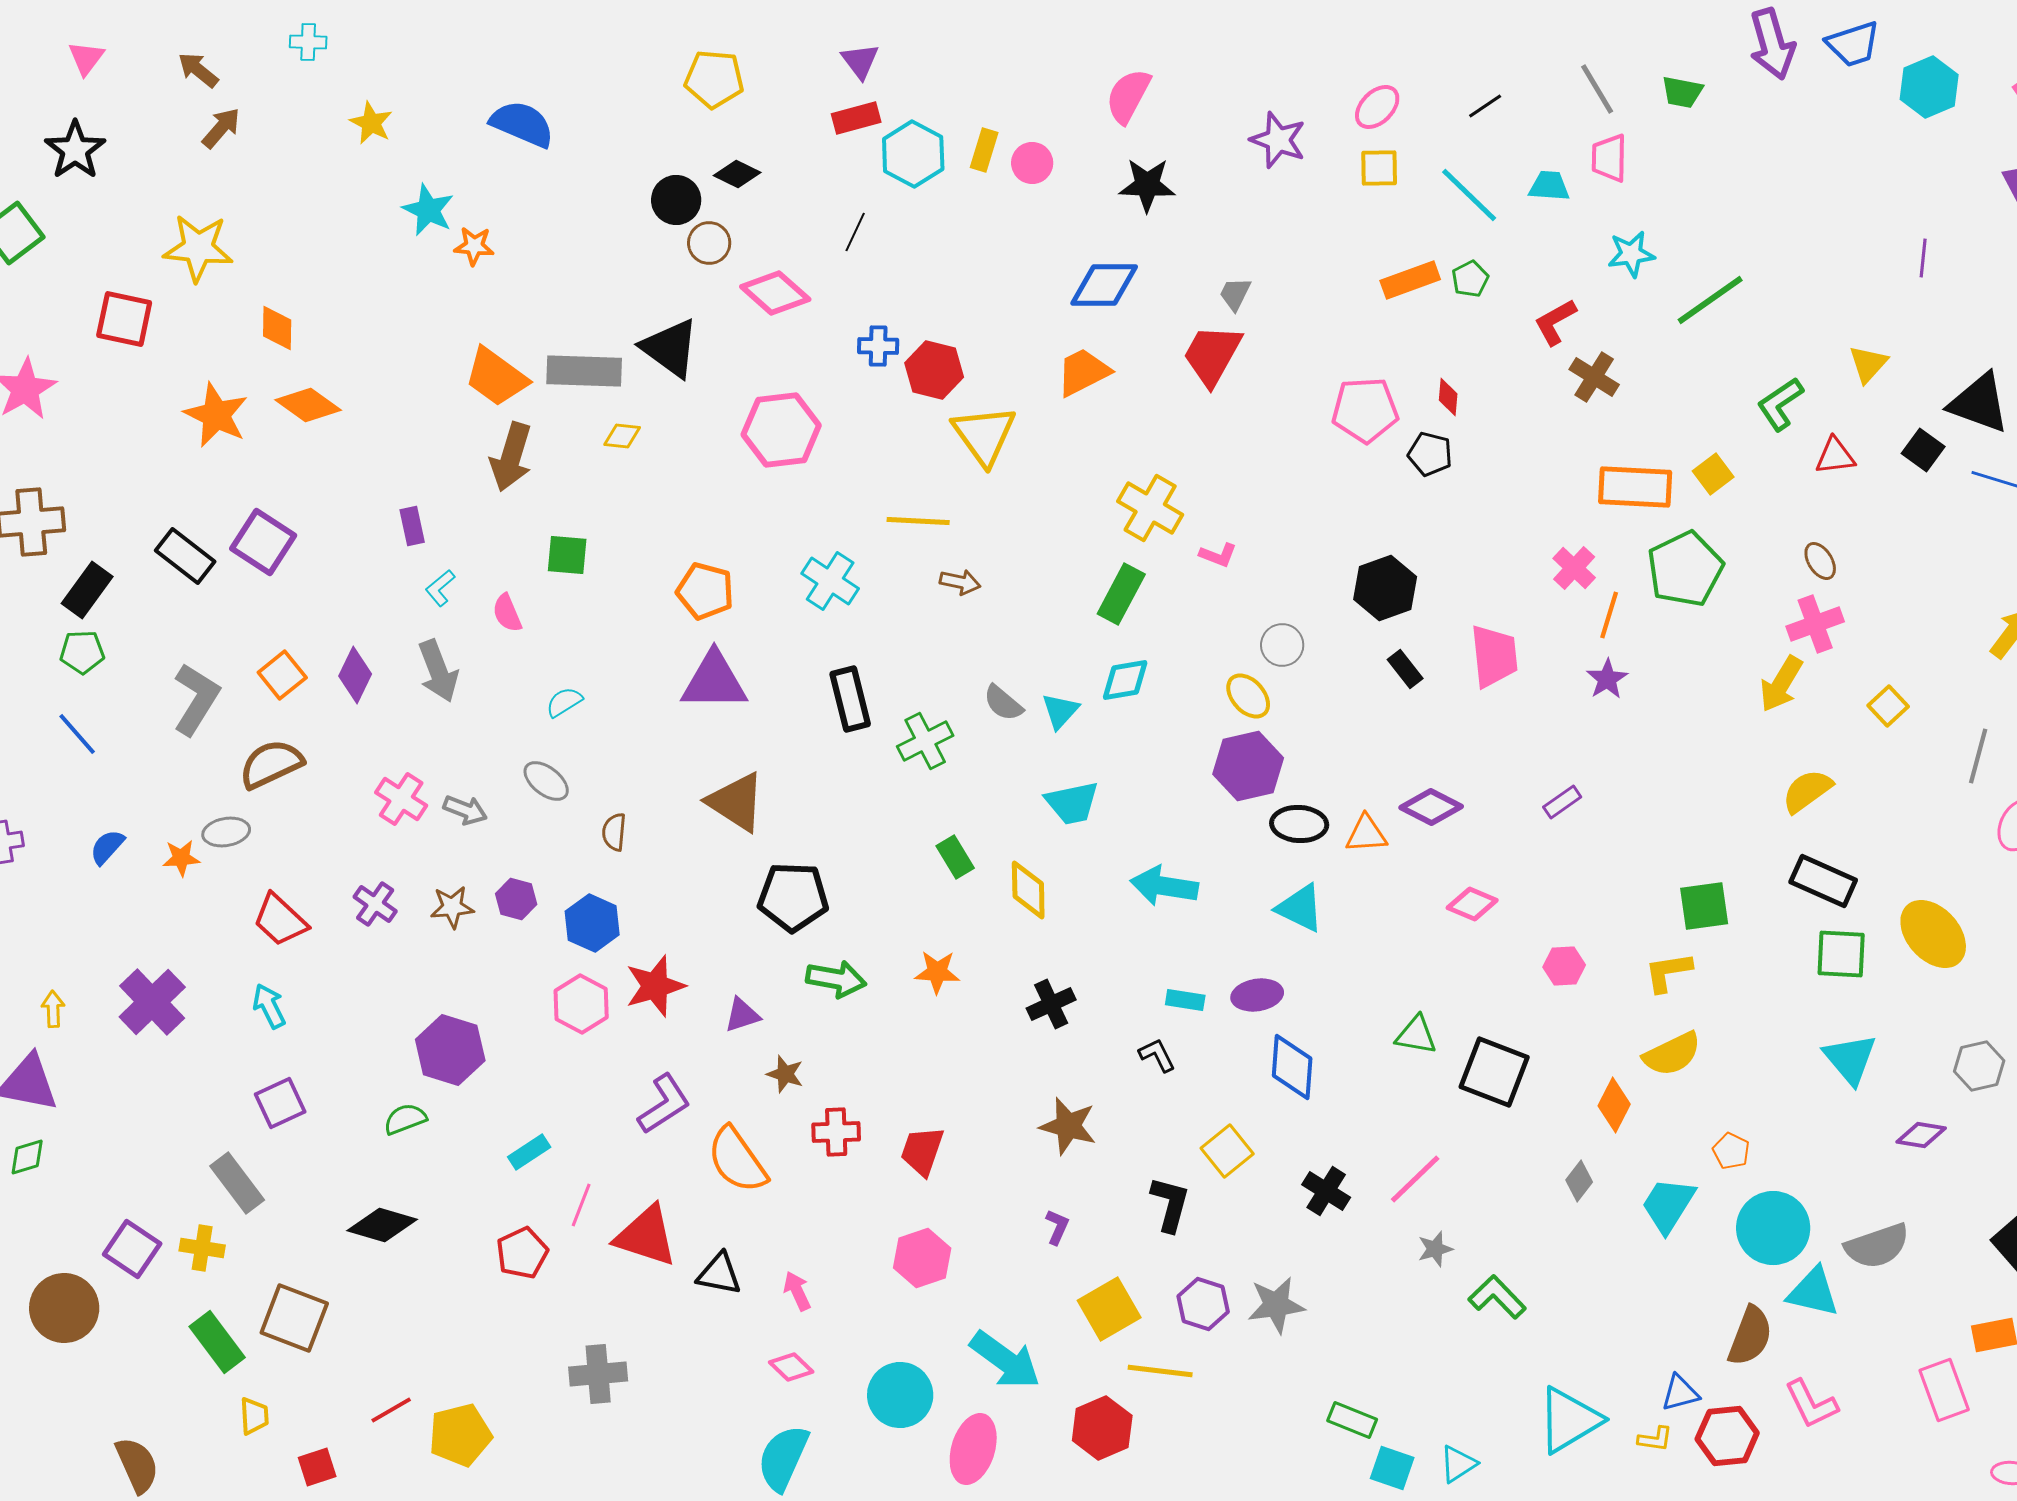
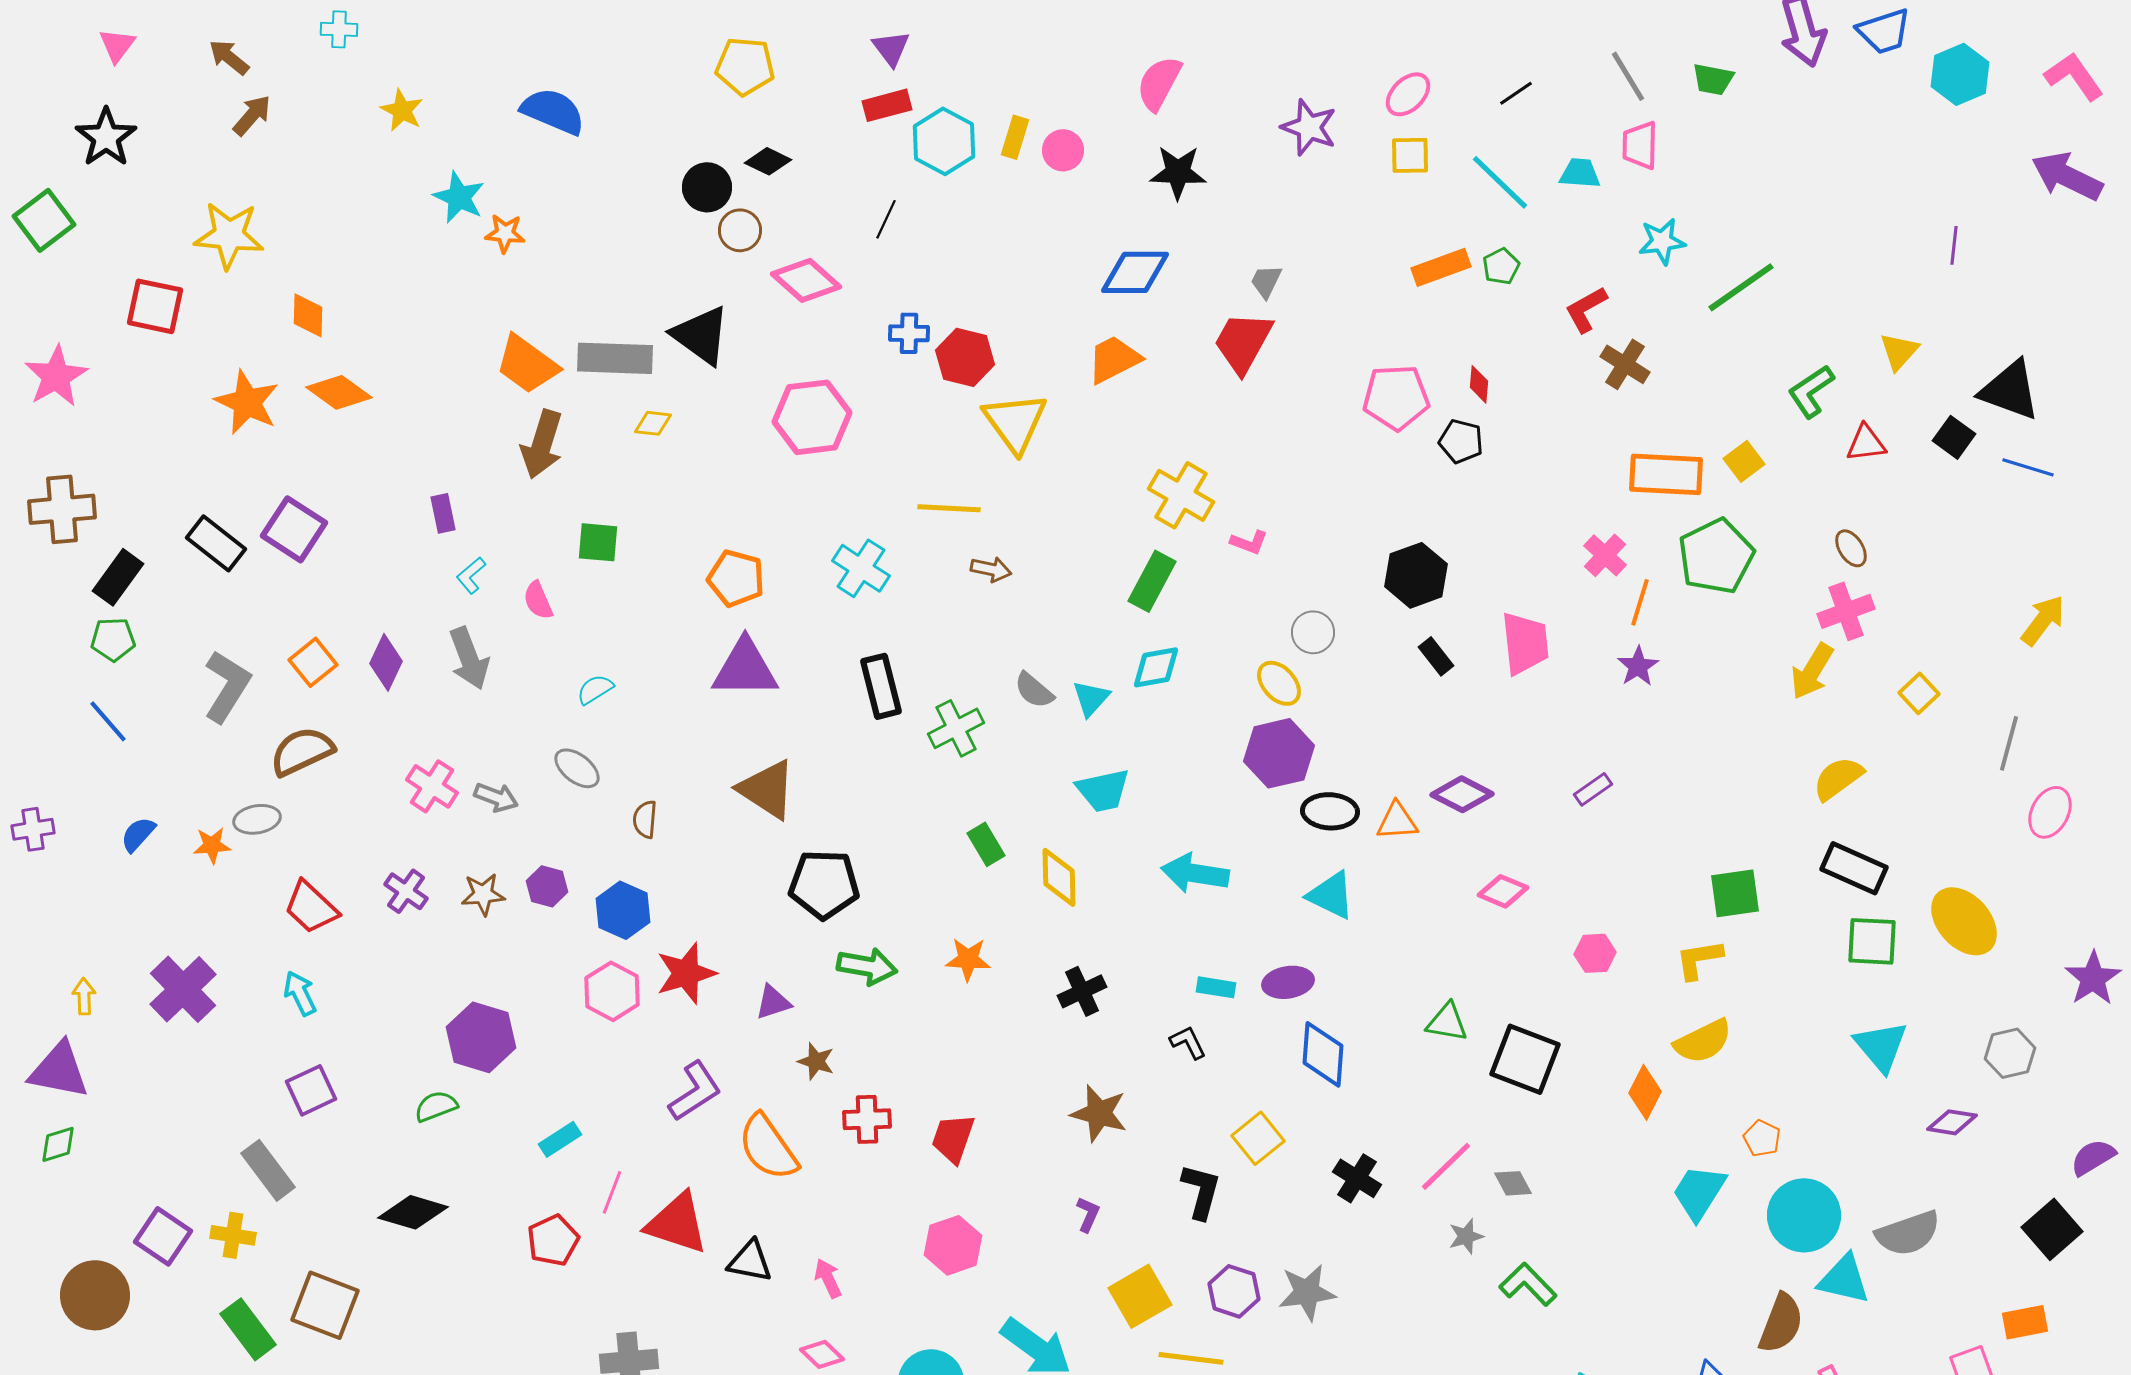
gray diamond: (1579, 1181) -> (1513, 1183), moved, turned -66

